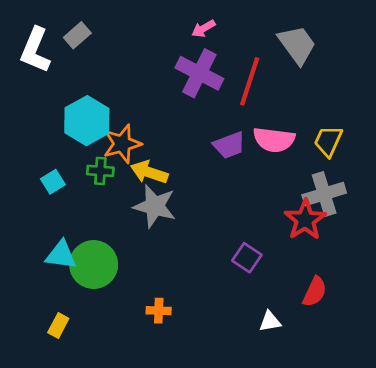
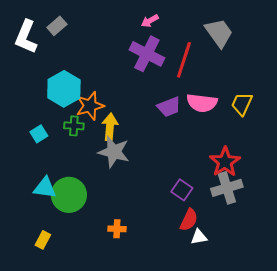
yellow arrow: (149, 172) -> (110, 127), turned 76
gray cross: (324, 194) -> (227, 188), moved
red semicircle: (315, 292) -> (189, 220), moved

